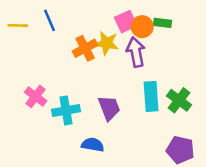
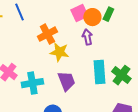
green rectangle: (162, 23) -> (108, 14), turned -72
yellow star: (107, 43) -> (59, 52), moved
purple arrow: (136, 52) -> (87, 37), size x0.7

